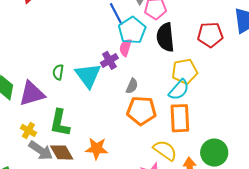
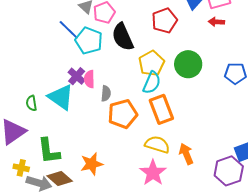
pink semicircle: (125, 48) -> (89, 79), moved
green circle: (214, 153) -> (188, 64), moved

